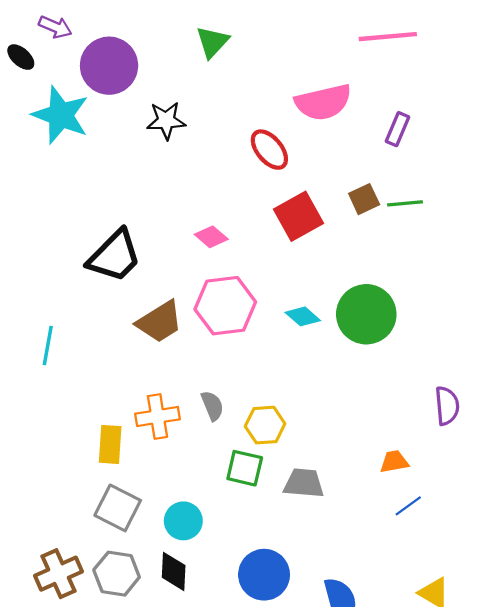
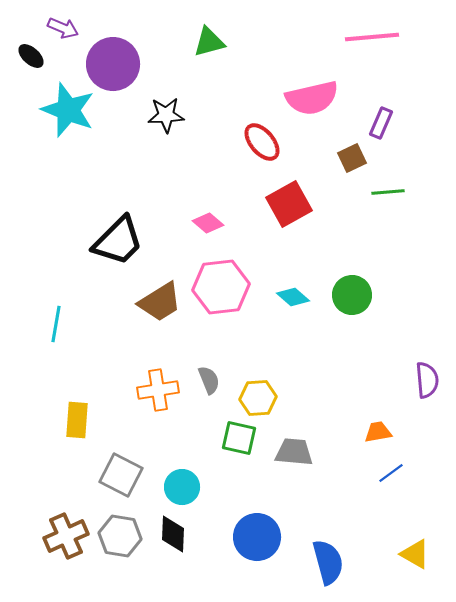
green triangle: (212, 42) -> (209, 42), turned 32
brown square: (364, 199) -> (352, 158), moved
green circle: (366, 314) -> (352, 295), size x0.7
yellow rectangle: (110, 444) -> (77, 420), moved

